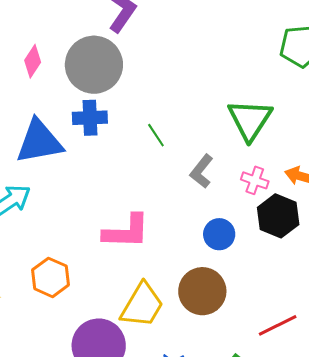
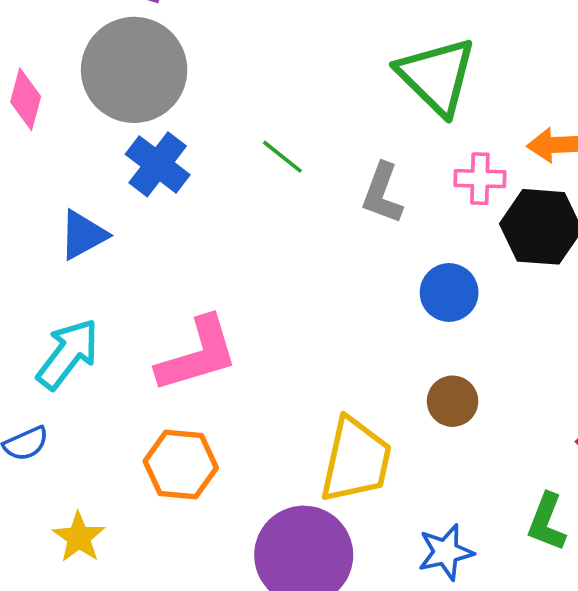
blue cross: (90, 118) -> (158, 164), turned -32
blue triangle: (39, 142) -> (83, 235), size x0.6
pink L-shape: (126, 232) -> (197, 355), moved
brown circle: (202, 291) -> (453, 401), size x0.6

